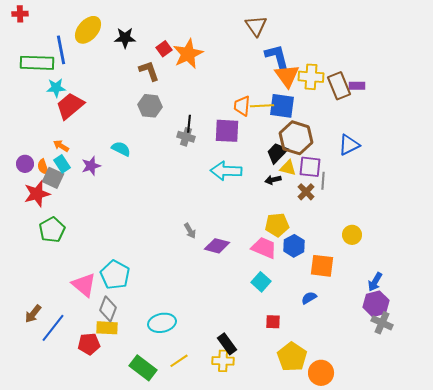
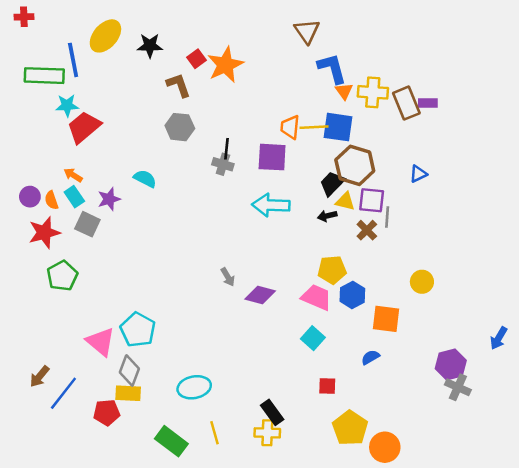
orange triangle: (287, 76) -> (344, 91), size x0.6
blue triangle: (349, 145) -> (418, 174), size x0.7
gray square: (53, 178) -> (87, 224), moved
blue arrow: (375, 282) -> (499, 338), moved
yellow line: (179, 361) -> (215, 433), turned -72

